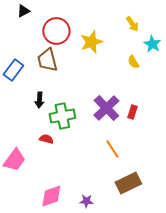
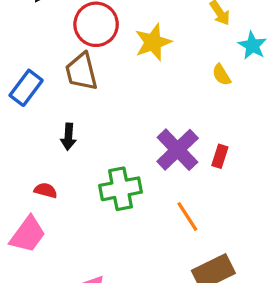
green cross: (62, 116) -> (121, 189), moved
red semicircle: (46, 139) -> (46, 190), moved

